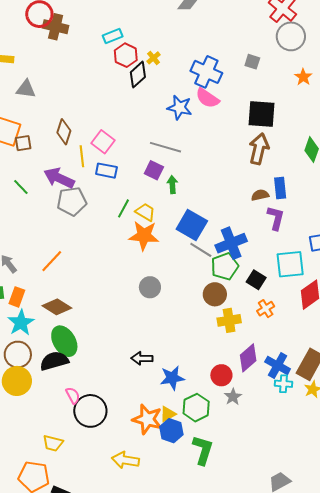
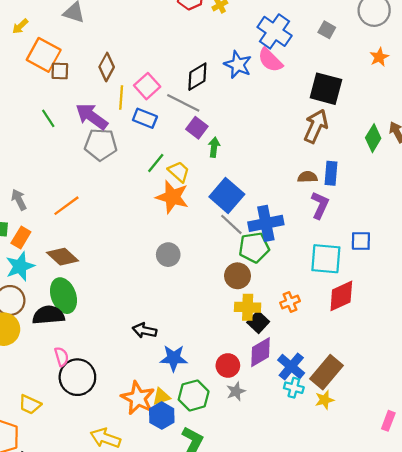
black diamond: (138, 75) -> (197, 77), moved
gray line: (165, 147) -> (183, 103), moved
black square: (256, 280) -> (258, 322), moved

